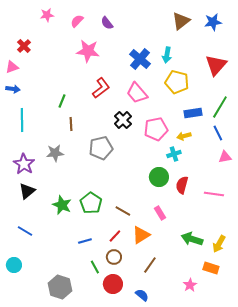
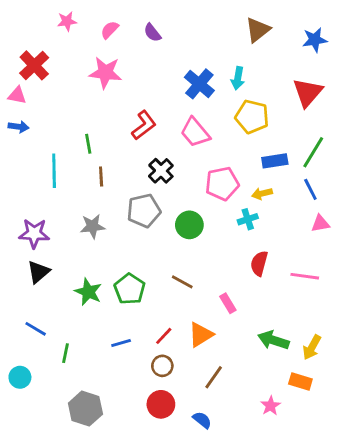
blue star: (213, 22) -> (315, 40), moved
red cross: (24, 46) -> (34, 65), size x1.5
pink star: (88, 51) -> (105, 73), moved
pink triangle: (12, 67) -> (17, 95), turned 32
green line: (62, 101) -> (88, 144), turned -32
cyan line: (22, 120) -> (54, 171), moved
black cross: (123, 120) -> (161, 171), moved
gray star: (55, 153) -> (93, 226), moved
purple star: (24, 164) -> (34, 233), turned -30
green circle: (159, 177) -> (189, 225), moved
brown line: (123, 211) -> (182, 282), moved
green line: (95, 267) -> (65, 353), moved, turned 40

